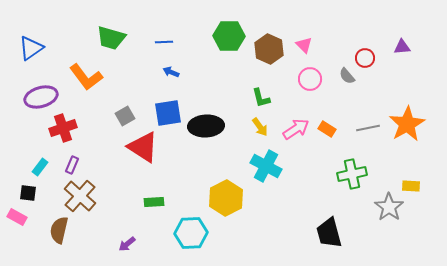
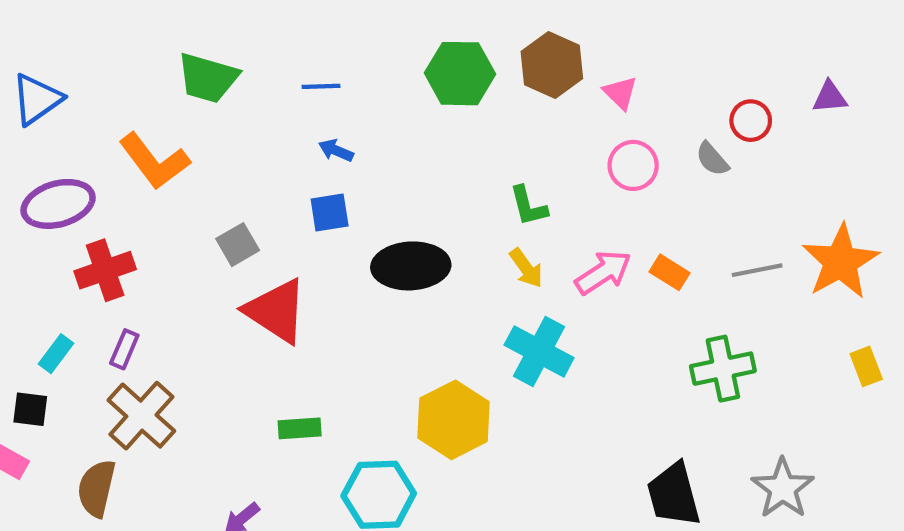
brown hexagon: (269, 49) -> (552, 65), moved
blue square: (168, 113) -> (330, 213), moved, size x0.7
yellow rectangle: (411, 186) -> (866, 366), moved, turned 66
gray star: (389, 207) -> (783, 488), moved

